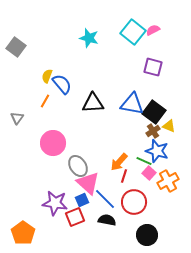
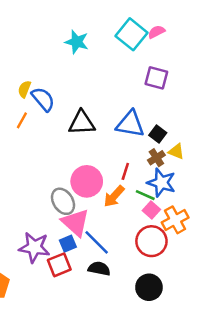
black square: (154, 112) -> (158, 134), size x0.6
pink circle: (53, 143) -> (87, 181), moved
red line: (124, 176) -> (125, 171), moved
red circle: (134, 202) -> (151, 241), moved

